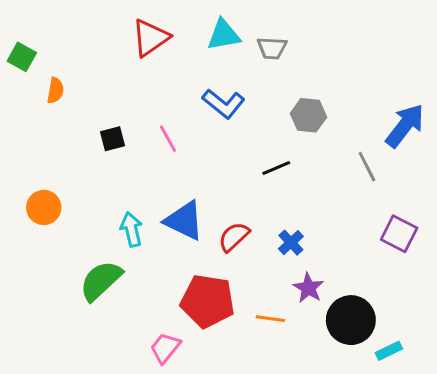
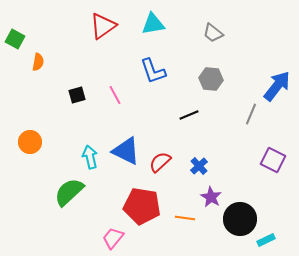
gray trapezoid: (272, 48) -> (213, 33), moved, turned 35
blue L-shape: (224, 104) -> (153, 71), turned 32
gray line: (367, 167) -> (251, 114), turned 50

